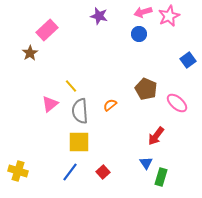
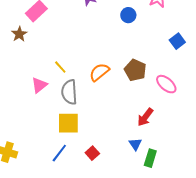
orange semicircle: (110, 105) -> (99, 72), moved, size x1.5

